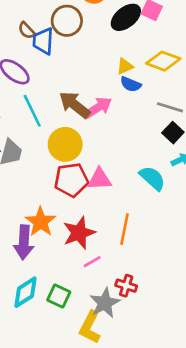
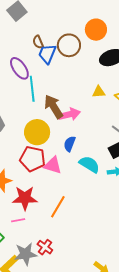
blue semicircle: (131, 84) -> (70, 144), moved, turned 70
cyan line: (32, 111) -> (32, 89), moved
cyan semicircle: (152, 178) -> (89, 164), moved, turned -30
pink line: (92, 262) -> (18, 220), moved

